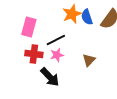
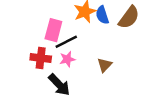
pink rectangle: (29, 27) -> (53, 30), moved

